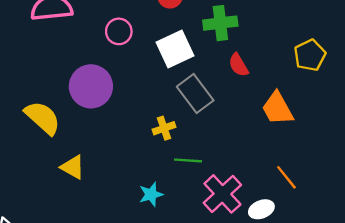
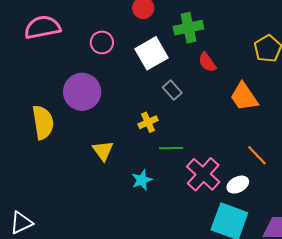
gray rectangle: (195, 94) -> (172, 90), size x0.6
yellow semicircle: (43, 118) -> (43, 122), turned 44
yellow triangle: (73, 167) -> (103, 151), moved, turned 30

